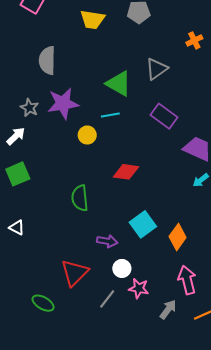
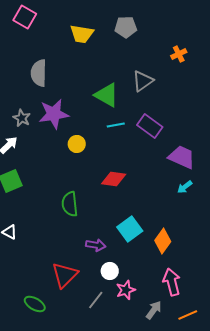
cyan line: (110, 115) -> (116, 125), moved
pink star: (139, 288) -> (126, 290), turned -30

